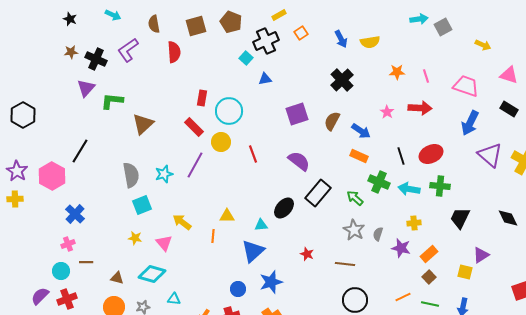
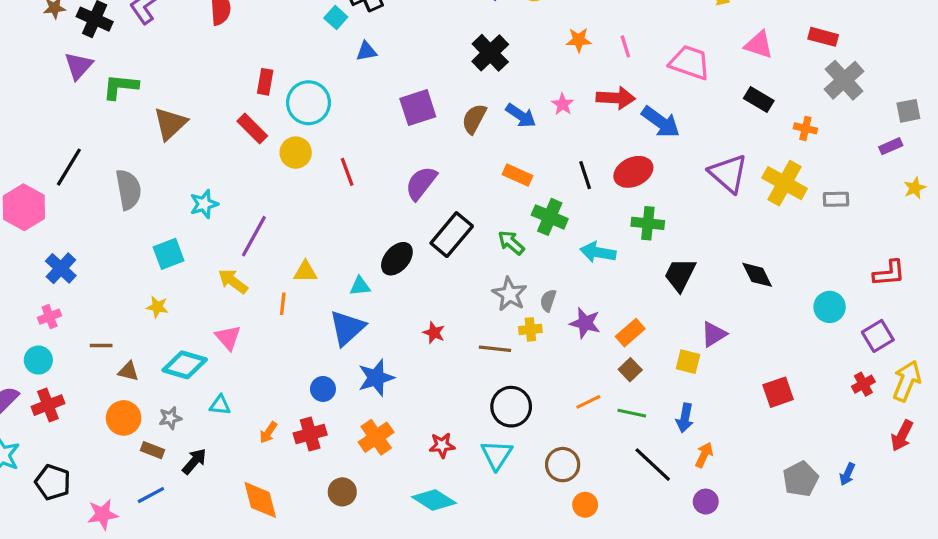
blue arrow: (470, 123) -> (661, 122), moved, turned -80
blue arrow: (361, 131) -> (521, 116), moved
purple semicircle: (299, 161) -> (421, 183), turned -90
purple line: (195, 165) -> (254, 236), moved
gray semicircle: (131, 175) -> (128, 190), moved
cyan arrow: (409, 189) -> (598, 252), moved
yellow cross: (414, 223) -> (530, 329), moved
pink triangle: (164, 243) -> (228, 338), moved
brown line: (86, 262) -> (101, 346), moved

